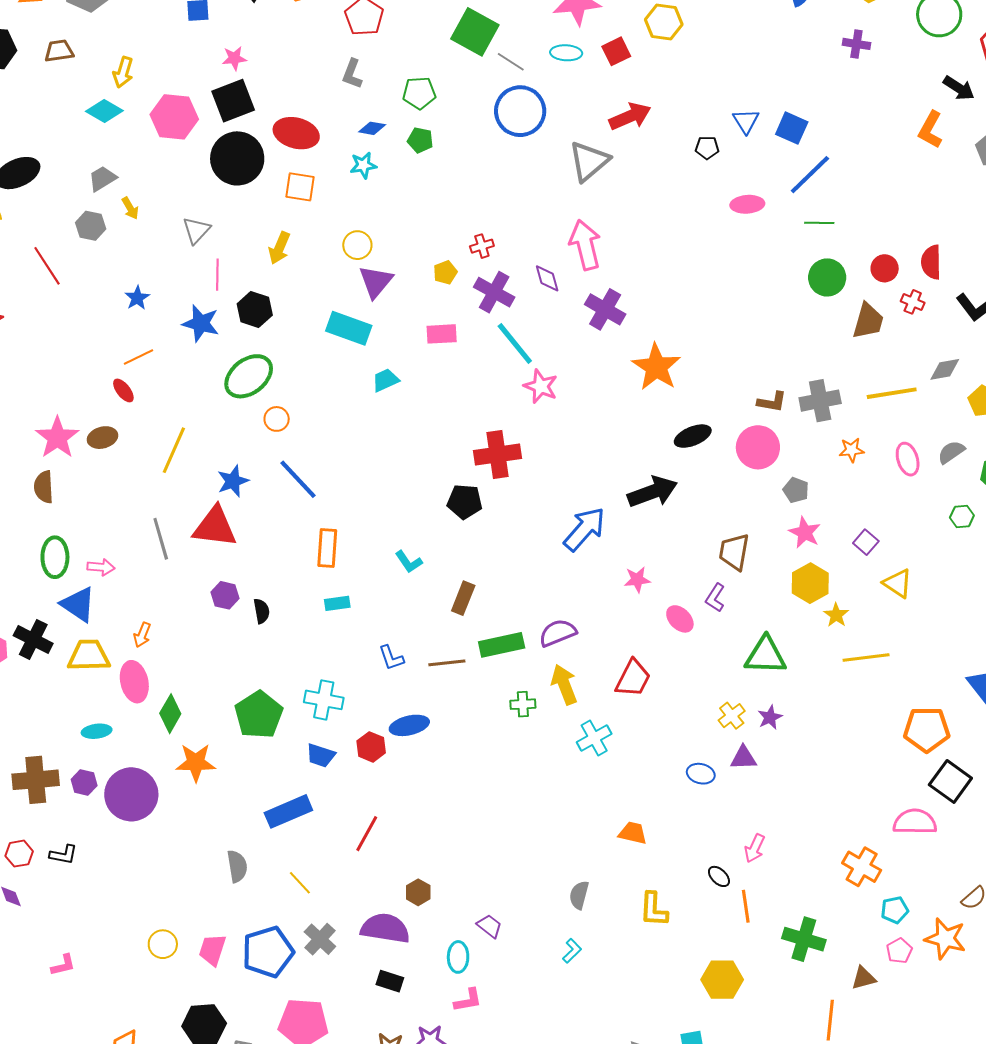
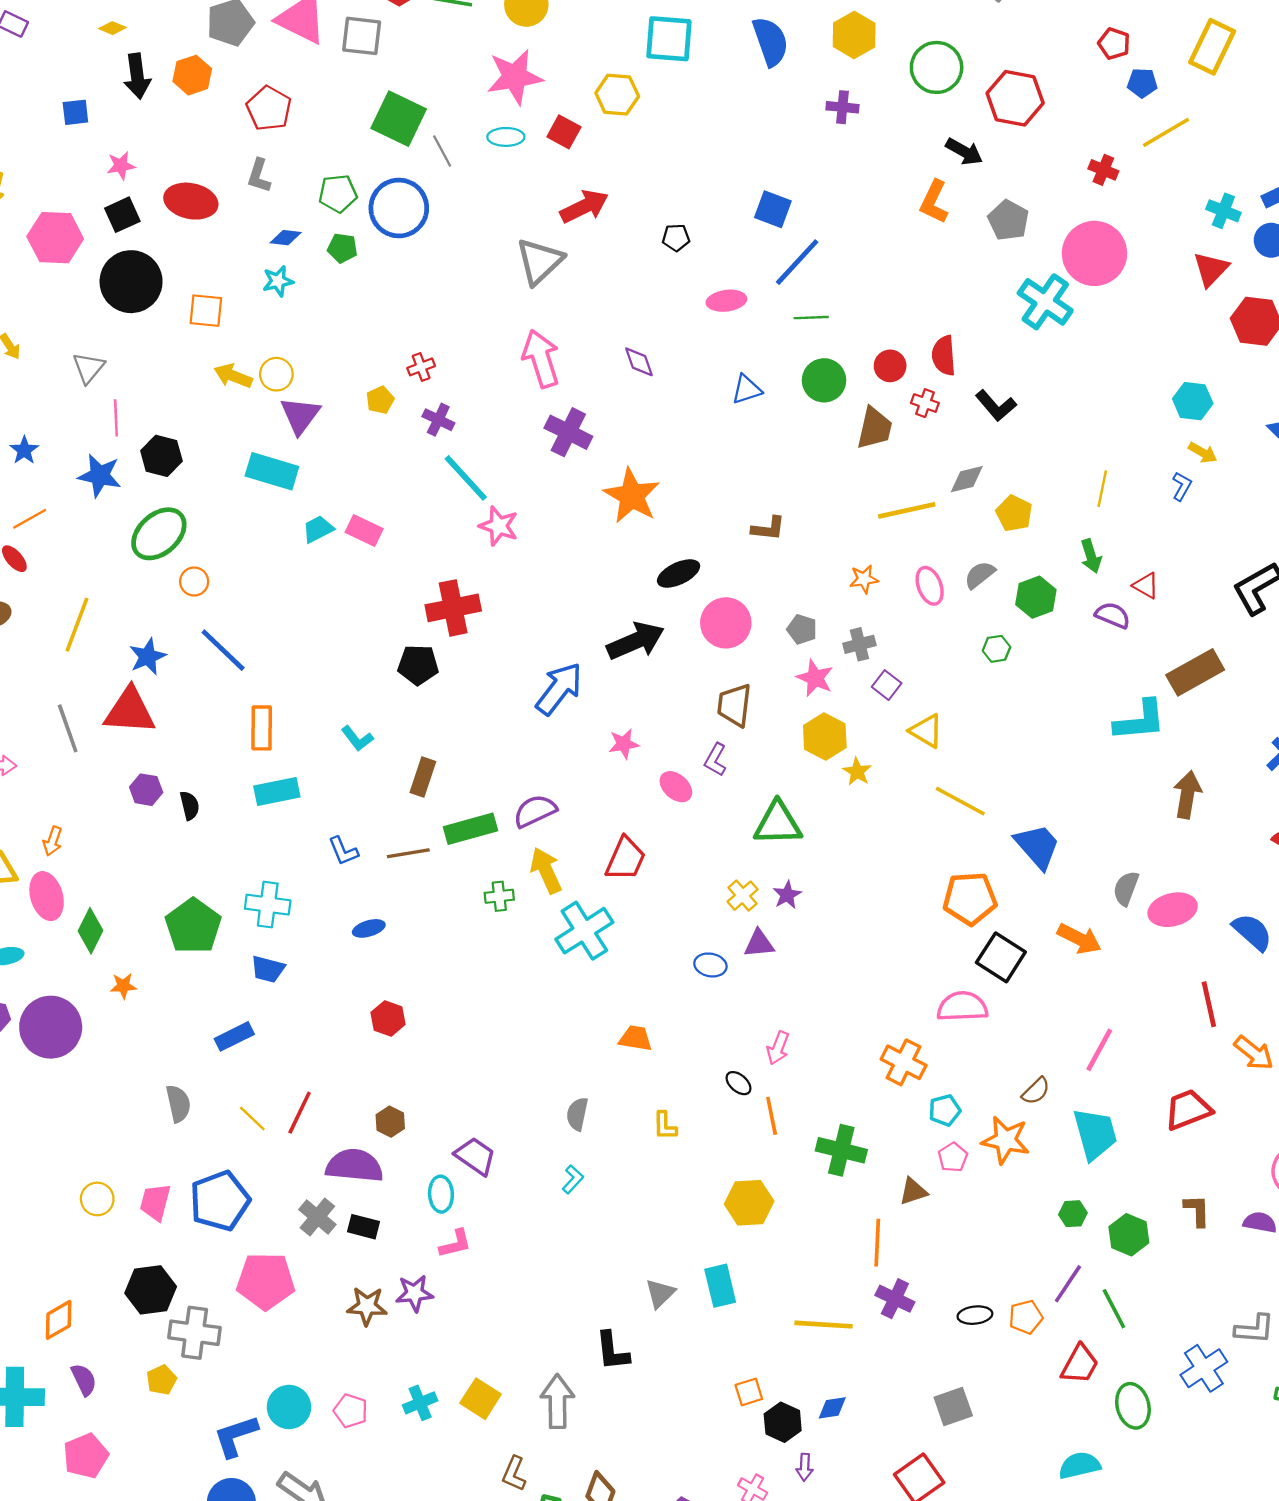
red square: (616, 51) -> (564, 132), turned -32
gray line: (511, 62) -> (442, 151), turned 32
black square: (233, 101) -> (122, 215), size x0.7
blue circle: (520, 111) -> (399, 208), moved
blue triangle: (746, 121) -> (747, 389), moved, turned 48
red ellipse: (296, 133) -> (191, 201), moved
yellow arrow: (279, 248) -> (233, 376), moved, turned 92
purple diamond: (547, 278) -> (639, 362), moved
purple cross: (494, 292) -> (438, 420), size x0.7
pink rectangle: (442, 334) -> (364, 531), moved, turned 32
gray cross: (820, 401) -> (859, 644), moved, size x0.7
pink circle: (758, 447) -> (726, 623), moved
cyan rectangle: (337, 603) -> (277, 792), size x1.5
yellow line: (866, 658) -> (960, 801), moved, turned 39
blue ellipse: (409, 725) -> (369, 928), size x0.7
cyan cross: (594, 738) -> (584, 931), size x1.4
red hexagon: (371, 747) -> (388, 1018), moved
orange star: (196, 763) -> (123, 986), size x0.6
blue rectangle: (288, 811) -> (234, 1036), size x0.7
red line: (367, 834) -> (300, 1113), moved
yellow L-shape: (654, 909) -> (665, 1126), size x0.7
purple trapezoid: (489, 926) -> (475, 1156), size x1.4
gray cross: (320, 939) -> (317, 1217), moved

